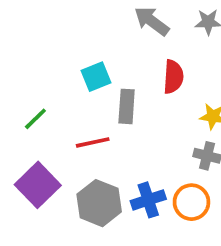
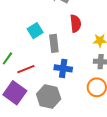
red line: (93, 142) -> (26, 69), moved
blue cross: (148, 200) -> (63, 68), moved, turned 36

